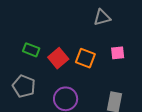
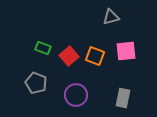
pink square: (118, 53) -> (126, 51), size x1.5

